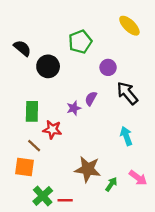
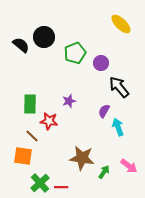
green pentagon: (80, 42) -> (75, 53), moved
black circle: (48, 66) -> (44, 37), moved
purple semicircle: (91, 99) -> (104, 111), moved

